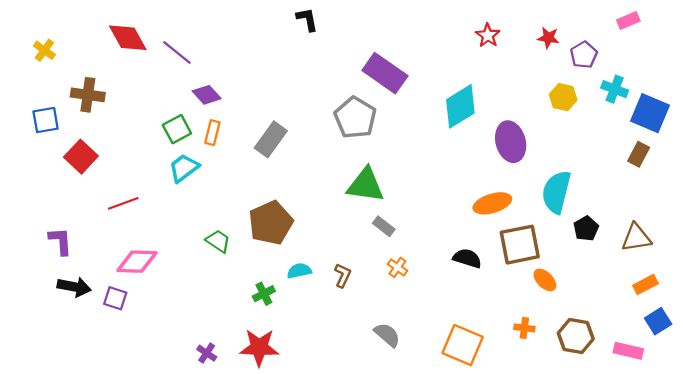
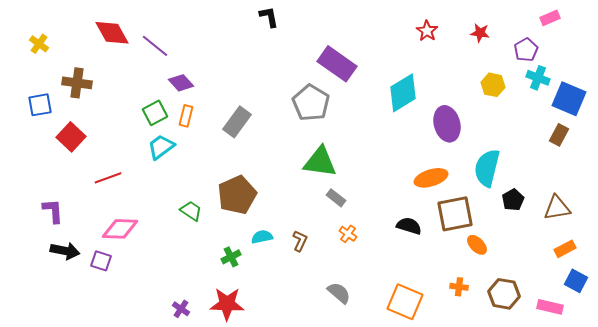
purple pentagon: (584, 55) -> (526, 50), moved
blue square: (658, 321) -> (576, 281), turned -30

